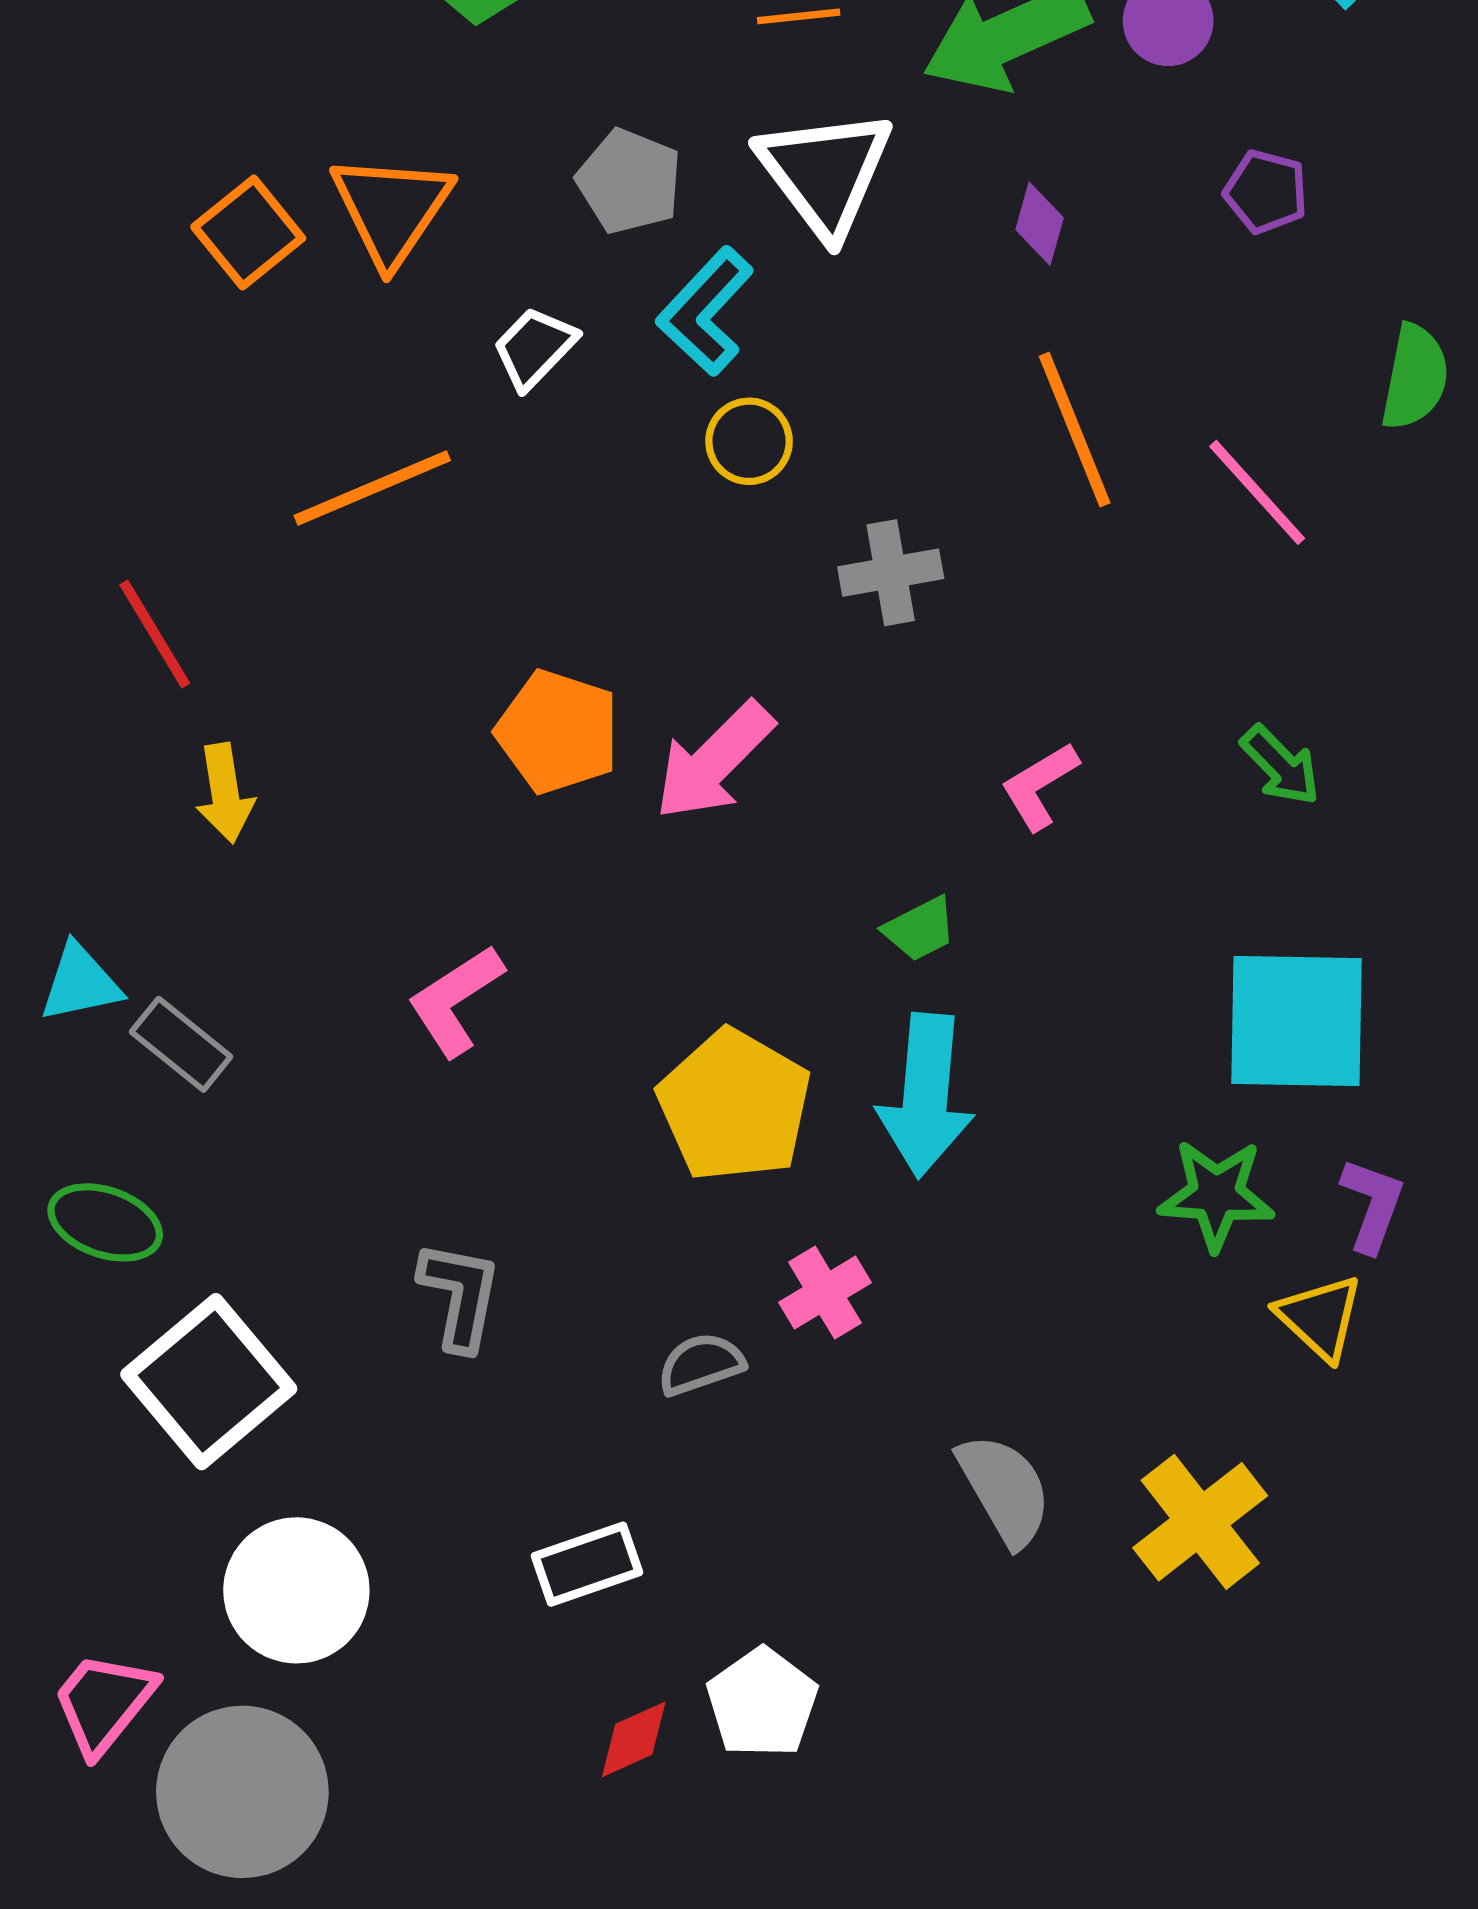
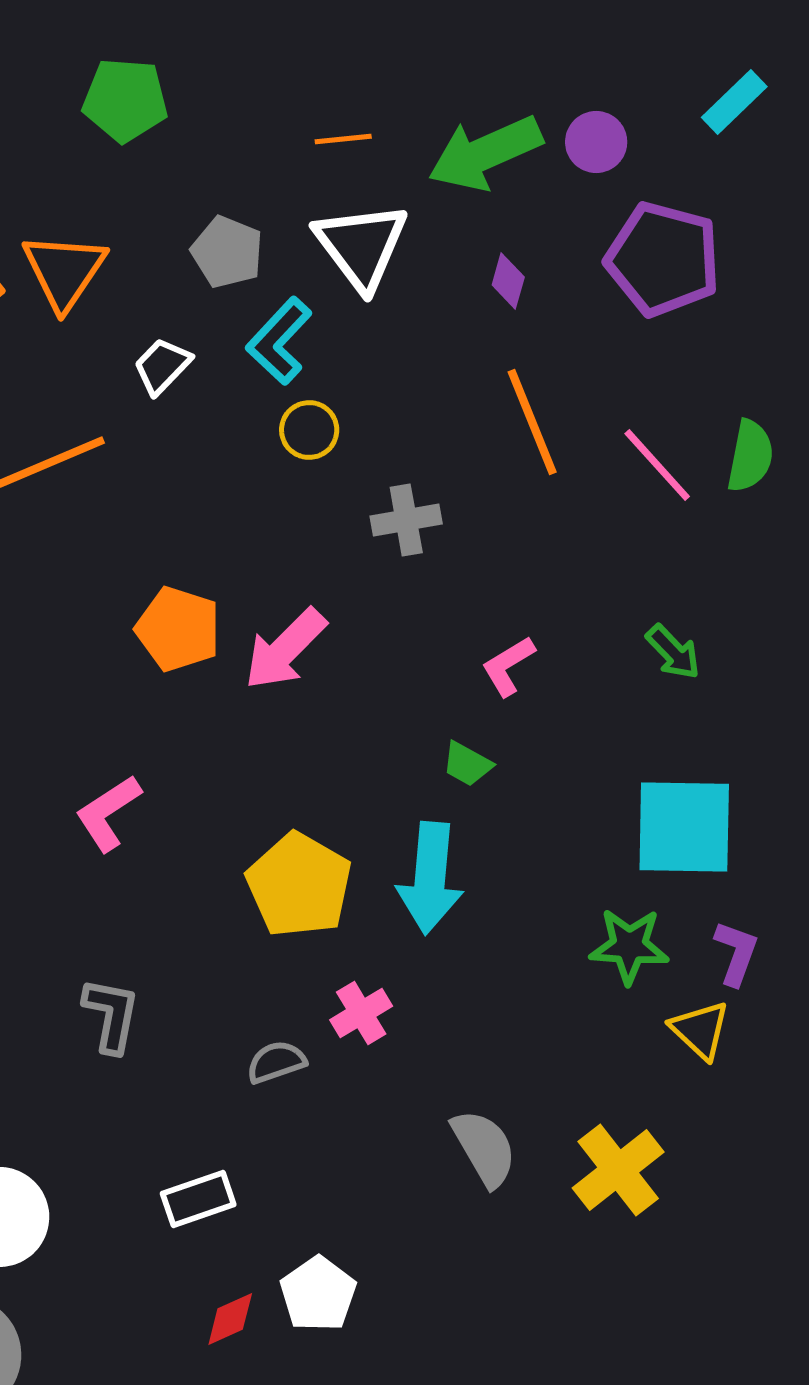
purple pentagon: (1266, 192) -> (663, 259), size x2.0
green semicircle: (1415, 377) -> (750, 456), moved
green trapezoid: (920, 929) -> (467, 764), moved, turned 56

